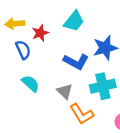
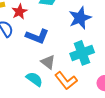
blue L-shape: (76, 62) -> (37, 36), moved
cyan semicircle: (31, 84) -> (34, 79), moved

